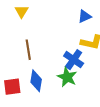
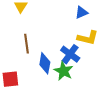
blue diamond: (36, 81) -> (45, 63), moved

